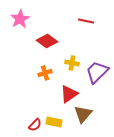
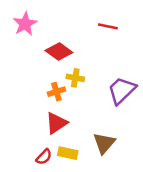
yellow cross: (72, 63) -> (75, 78), moved
red triangle: (69, 94) -> (56, 123), moved

